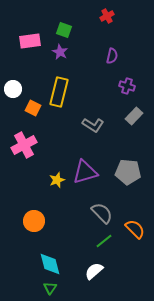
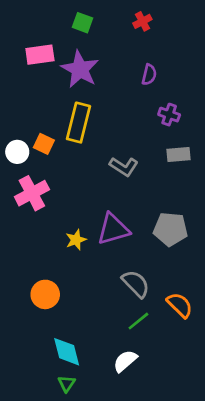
green square: (64, 30) -> (83, 23), moved
purple star: (60, 52) -> (80, 69), size x1.8
white circle: (13, 89) -> (17, 152), moved
gray rectangle: (134, 116) -> (178, 155), turned 42

